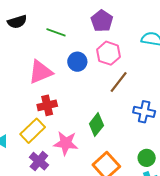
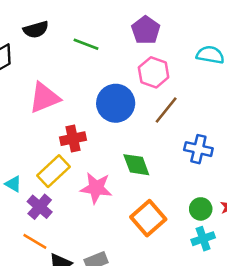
blue circle: (77, 62) -> (116, 103), moved, size x1.5
pink triangle: (40, 72) -> (44, 98), moved
green diamond: (96, 125) -> (136, 165), turned -60
purple cross: (39, 161) -> (40, 207), moved

